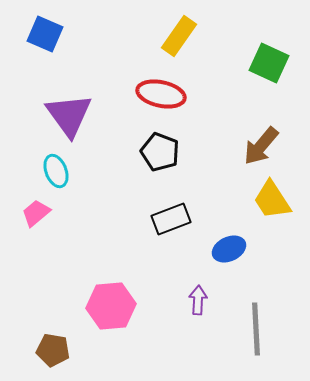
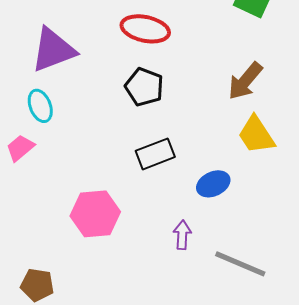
purple triangle: (69, 115) -> (53, 50), turned 45
pink hexagon: (111, 306) -> (95, 214), moved
gray line: (256, 329) -> (240, 264), turned -64

